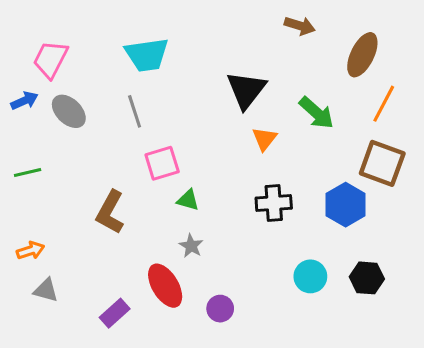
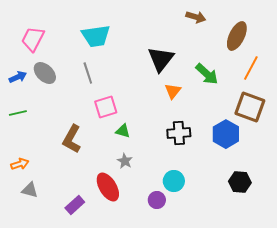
blue arrow: (24, 101) -> (18, 77), moved
cyan circle: (310, 276) -> (174, 181), moved
purple circle: (220, 309) -> (157, 200), moved

